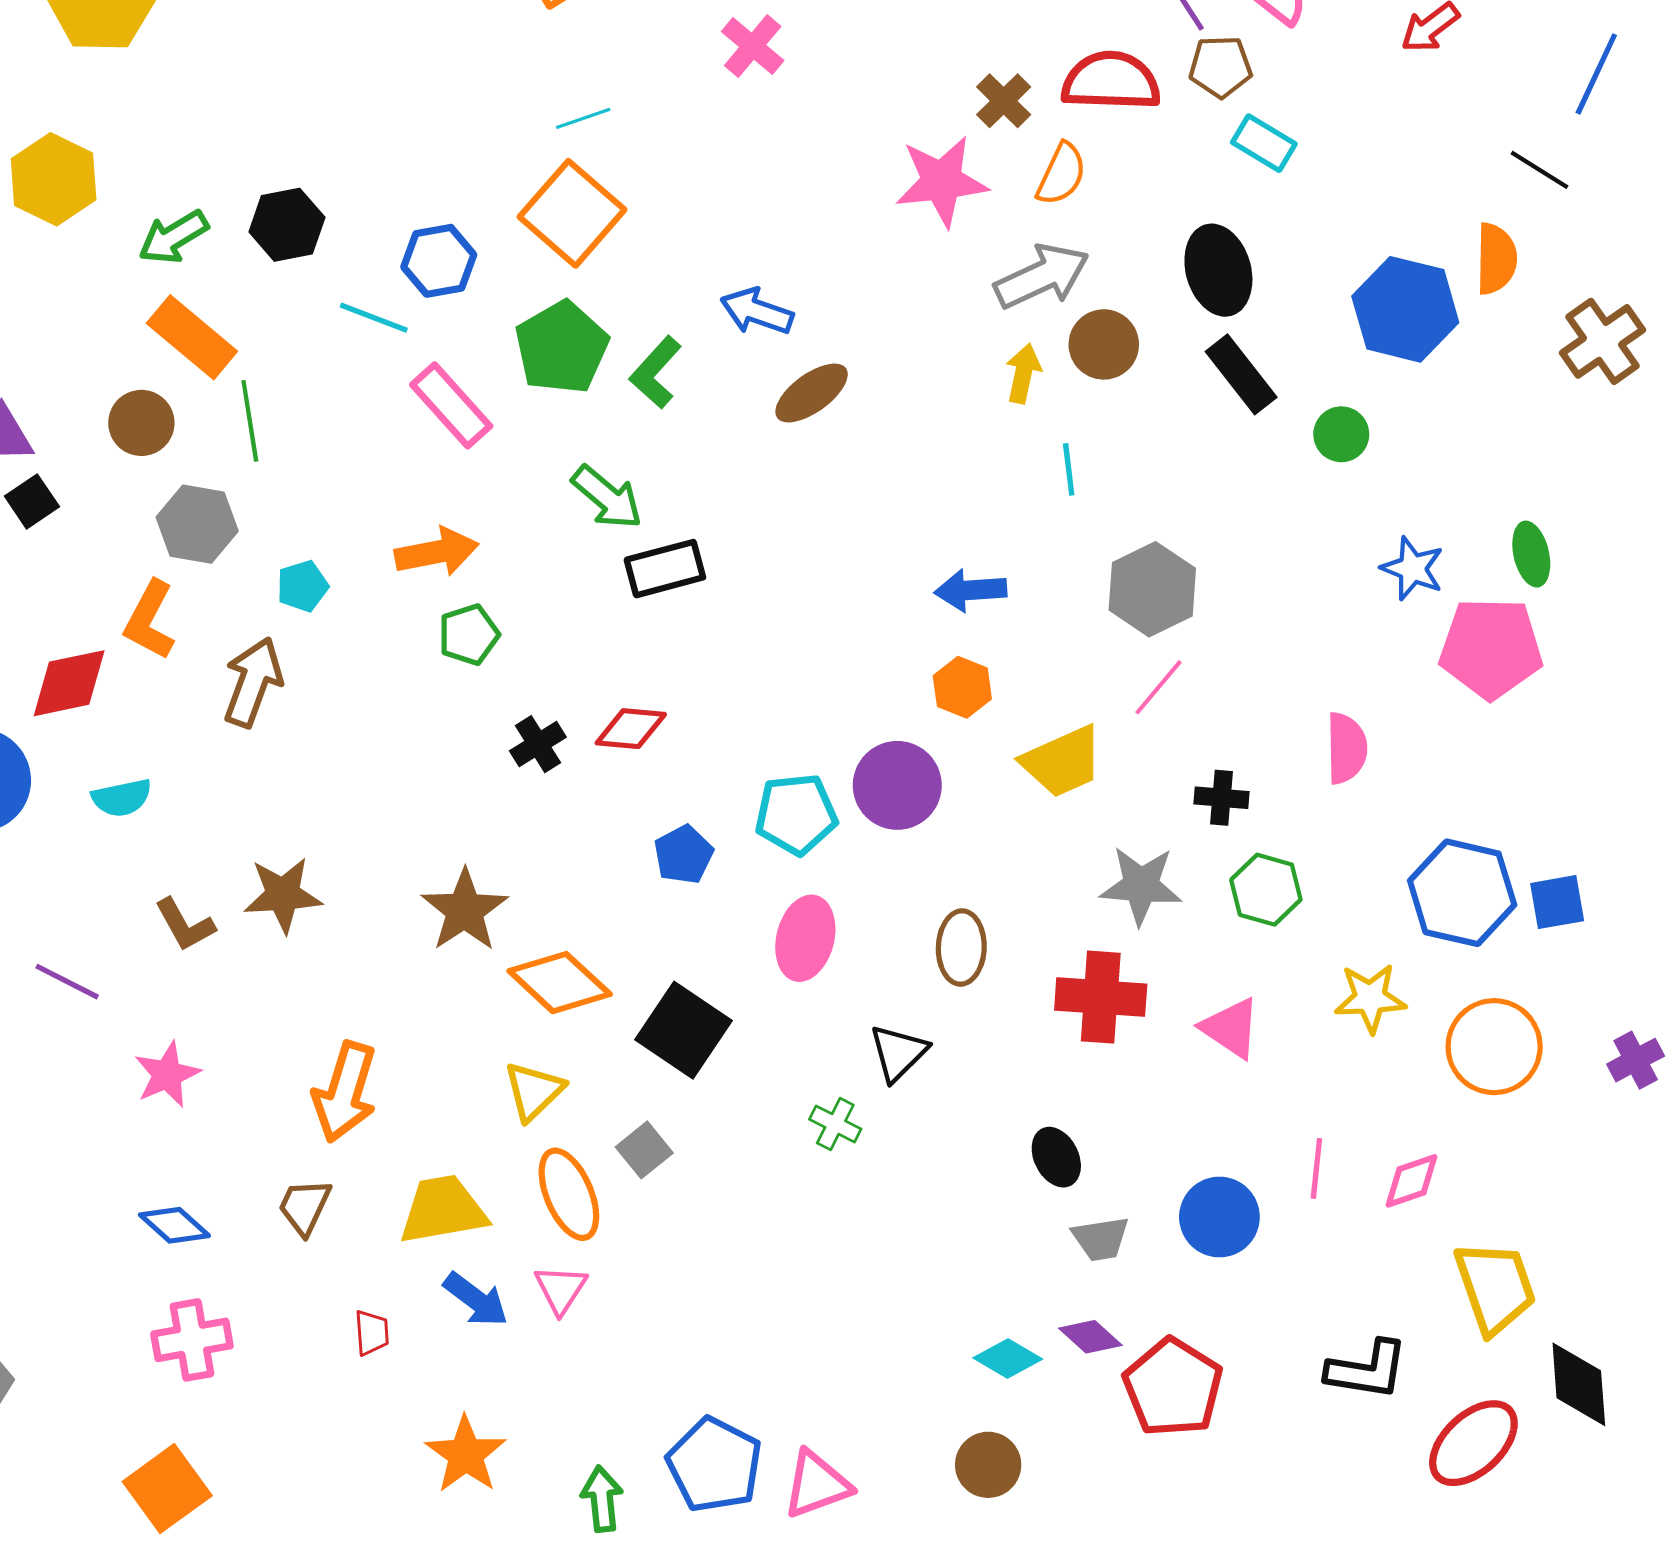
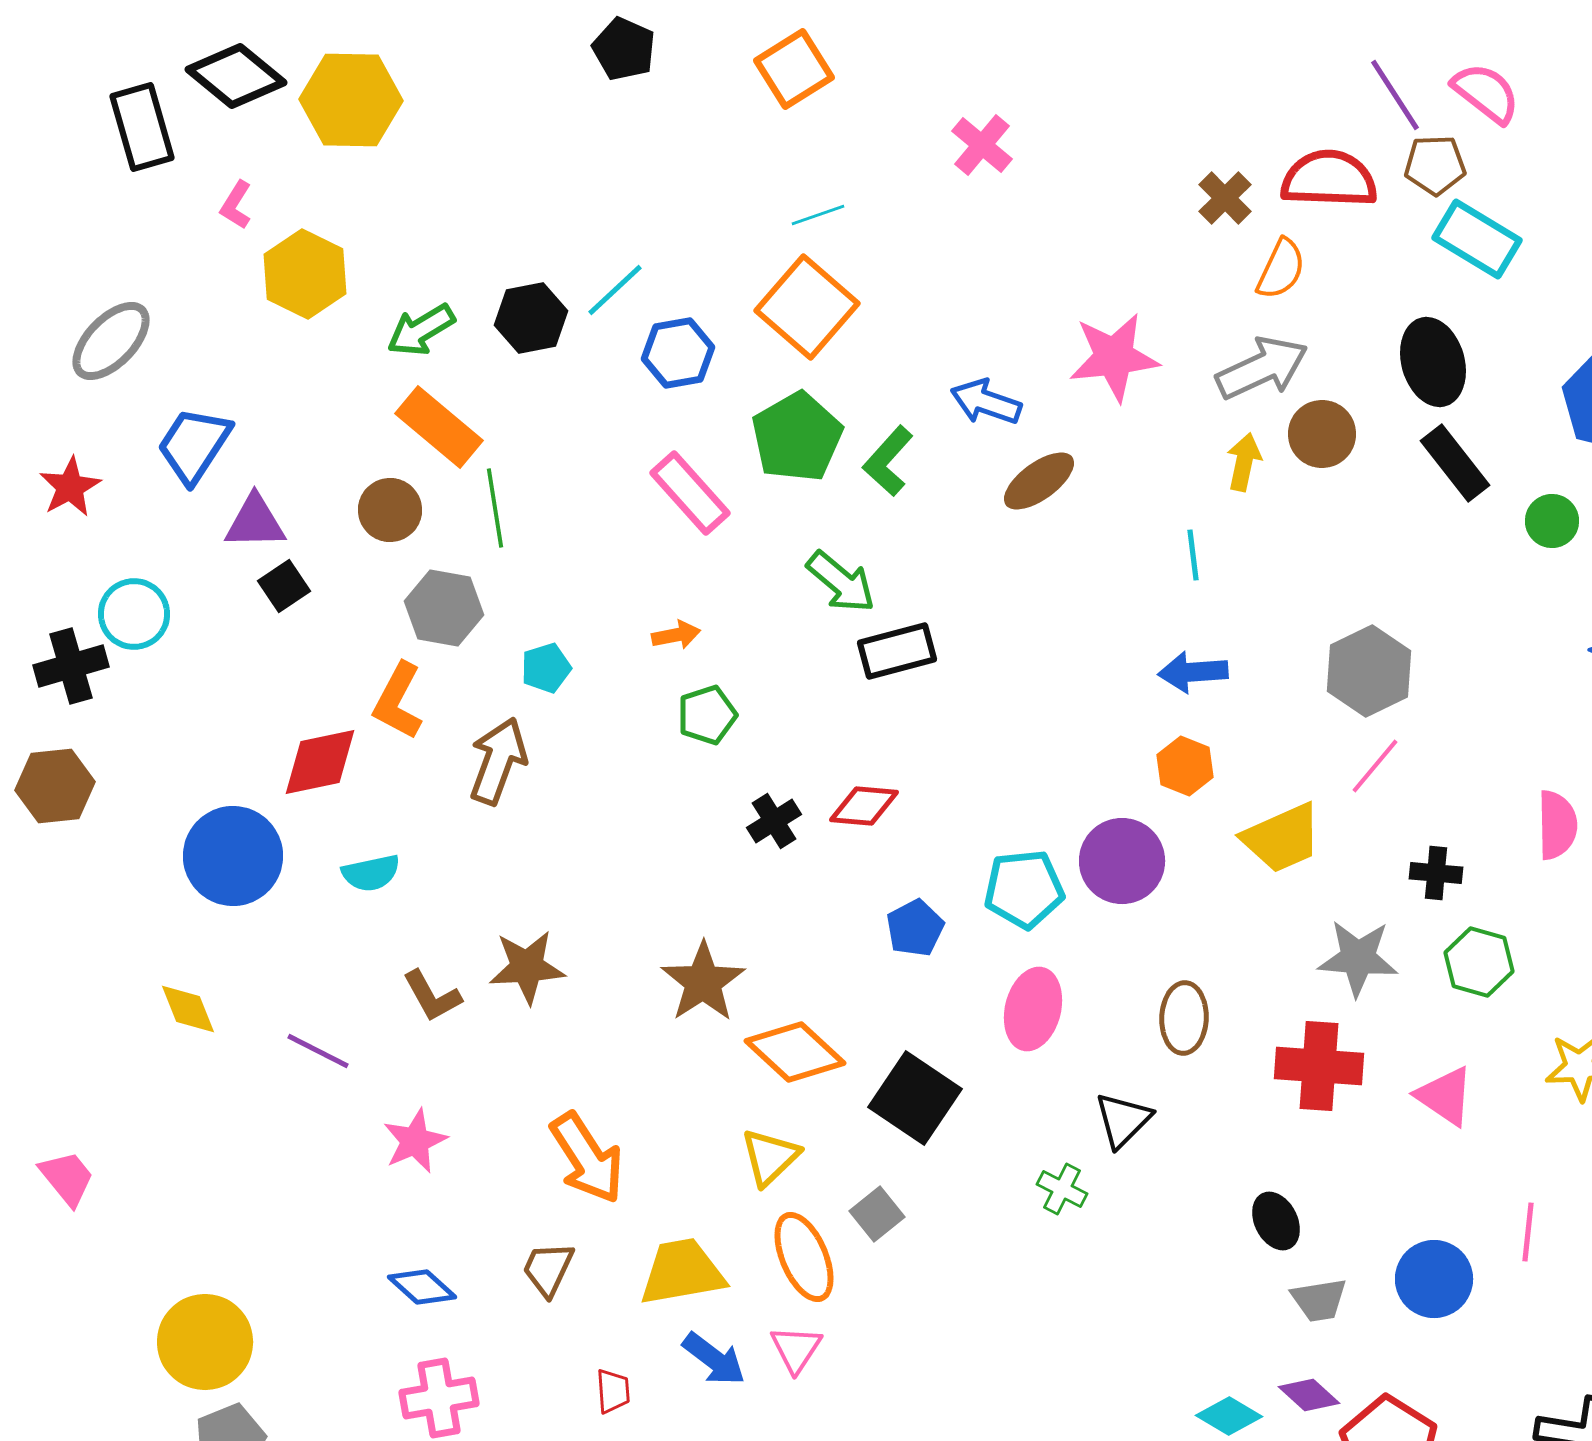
cyan rectangle: (1264, 143) -> (1477, 239), size x1.4
pink star: (942, 181) -> (1114, 357), moved
cyan line: (374, 318) -> (615, 290), moved, turned -64
cyan line: (1069, 469) -> (1193, 555), moved
orange arrow: (437, 552) -> (676, 635), size x0.6
orange arrow: (345, 1092) -> (587, 1158), turned -50

